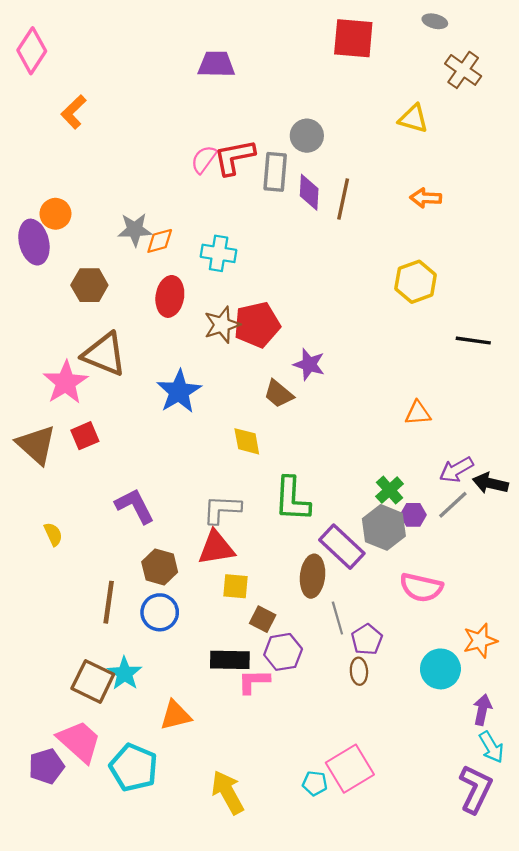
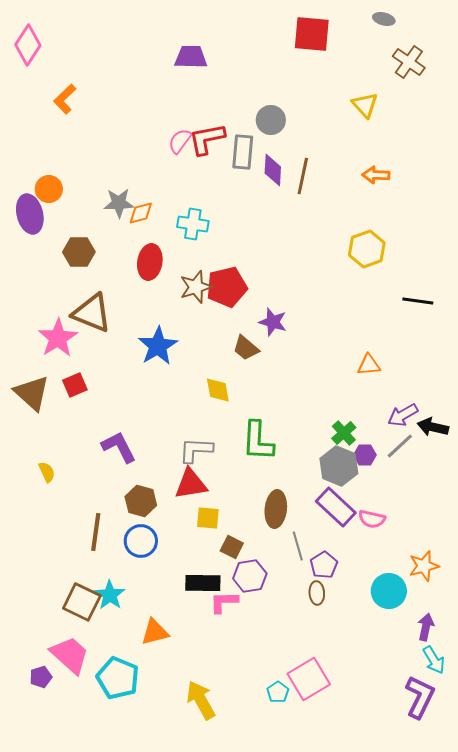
yellow triangle: (413, 119) -> (365, 105), turned 32
purple rectangle: (342, 547) -> (336, 507), moved
pink semicircle: (421, 587) -> (372, 519), size x0.7
purple pentagon: (46, 766) -> (41, 677), size x0.7
cyan pentagon: (315, 783) -> (278, 692), turned 30

